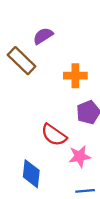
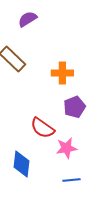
purple semicircle: (43, 36) -> (27, 19), moved

